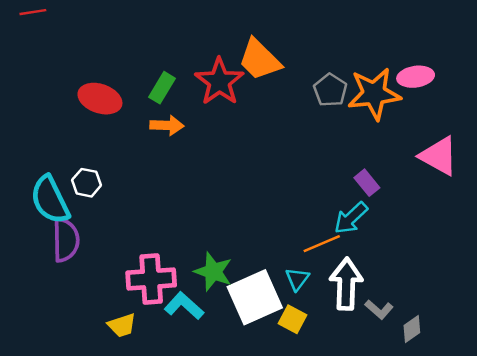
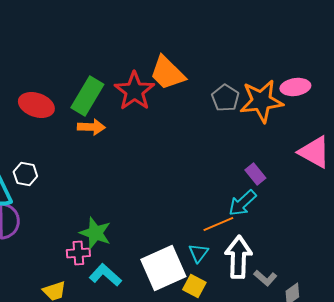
green rectangle: (162, 88) -> (87, 96), size x1.5
green star: (213, 272) -> (95, 233), moved
pink cross: (151, 279) -> (78, 253), size x0.6

